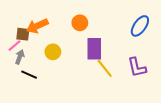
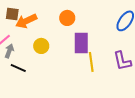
brown square: (23, 34) -> (12, 14), moved
yellow line: (105, 68) -> (91, 62), turned 30

